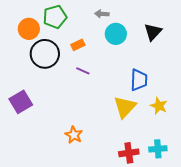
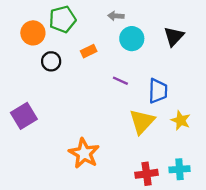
black circle: (45, 54) -> (51, 61), size x0.6
purple line: (83, 71) -> (120, 81), moved
orange star: (74, 135) -> (84, 153), size x1.5

